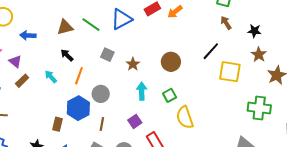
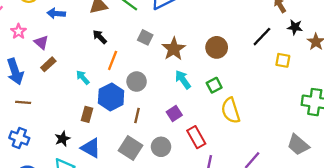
black star: (254, 31) -> (295, 27), moved
brown star: (133, 64) -> (174, 49), size x1.5
yellow square: (230, 72) -> (283, 60), size x0.6
cyan arrow: (51, 77) -> (83, 77), moved
cyan arrow: (142, 91) -> (183, 80), turned -36

